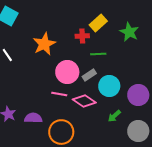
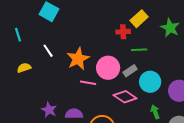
orange star: (44, 44) -> (78, 59), moved
pink line: (59, 94) -> (88, 83), moved
green arrow: (114, 116) -> (155, 112), turned 112

